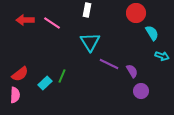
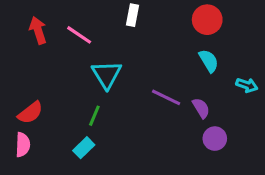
red arrow: (25, 20) -> (38, 30), turned 72
cyan semicircle: (152, 33) -> (209, 61), moved
cyan triangle: (90, 42) -> (107, 75), moved
cyan rectangle: (45, 83) -> (84, 148), moved

